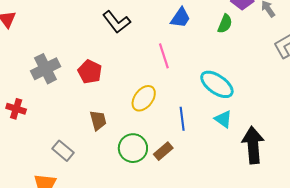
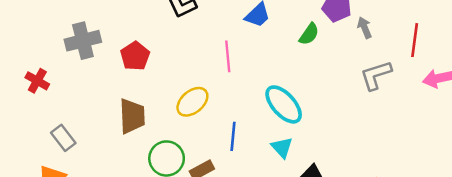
brown trapezoid: (98, 120) -> (132, 116), size x1.4
gray rectangle: (63, 151) -> (63, 138), moved

